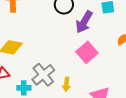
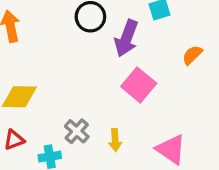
gray cross: (43, 75) -> (77, 131), size x0.7

